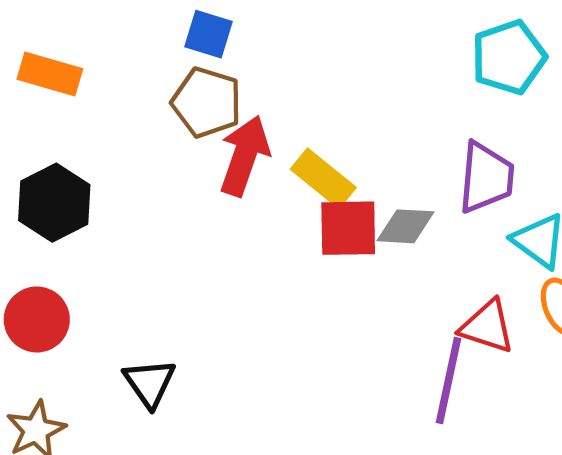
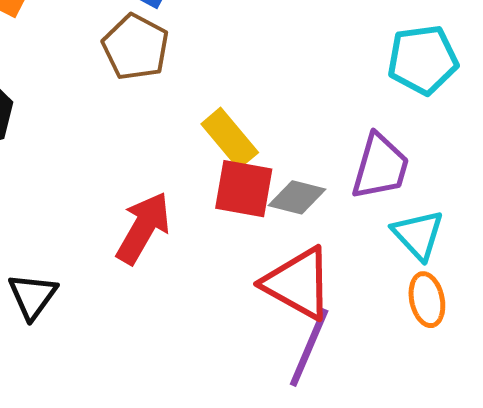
red arrow: (244, 156) -> (143, 228), moved
red triangle: (487, 326) -> (298, 283), moved, size x1.4

